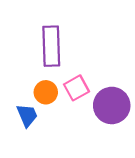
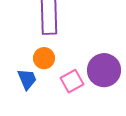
pink square: (77, 88) -> (72, 81), moved

